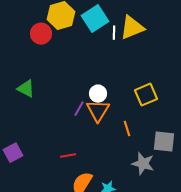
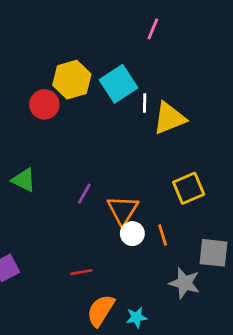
yellow triangle: (132, 28) -> (169, 118), moved
white circle: (98, 94) -> (132, 234), moved
purple line: (79, 109) -> (84, 194), moved

